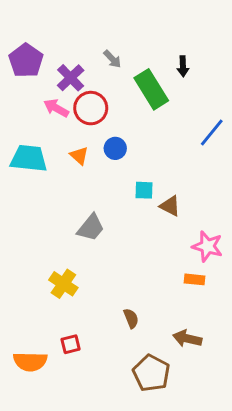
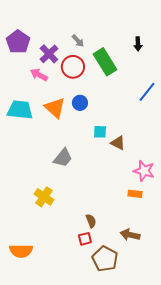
black arrow: (183, 66) -> (138, 44), moved
red circle: (91, 108) -> (73, 67), moved
orange triangle: (79, 156) -> (55, 108), size x1.6
red square: (71, 344) -> (85, 239), moved

